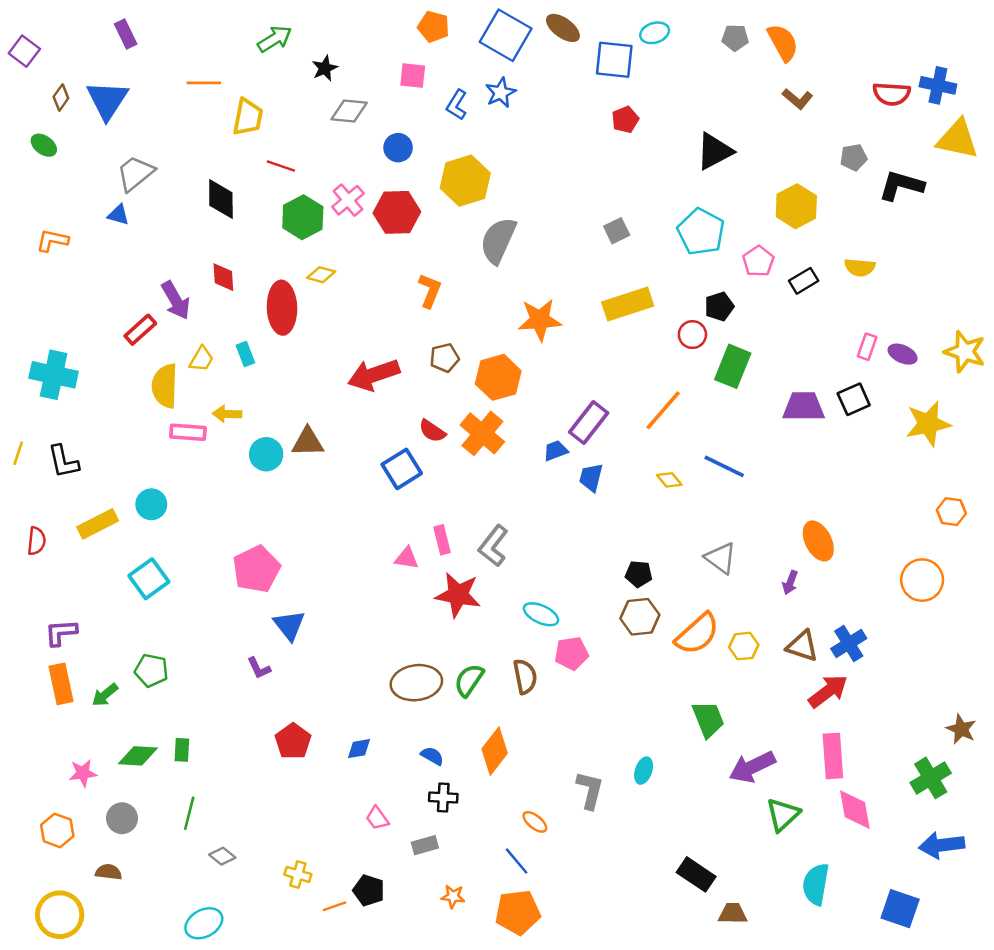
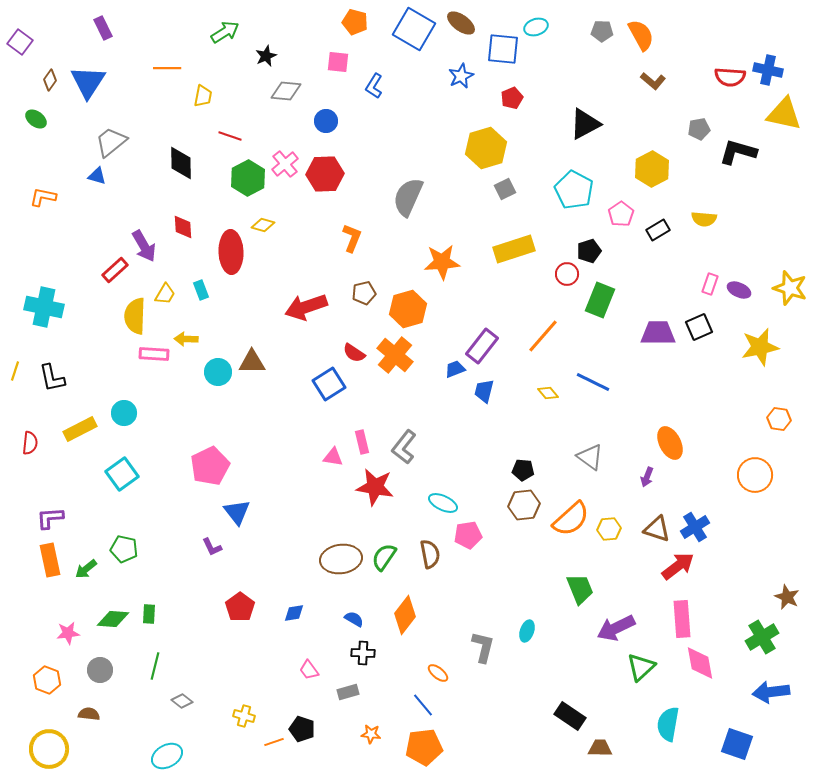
blue star: (501, 93) -> (461, 76), moved
yellow trapezoid: (248, 117) -> (203, 96), size x0.7
yellow hexagon: (465, 181) -> (486, 148), moved

